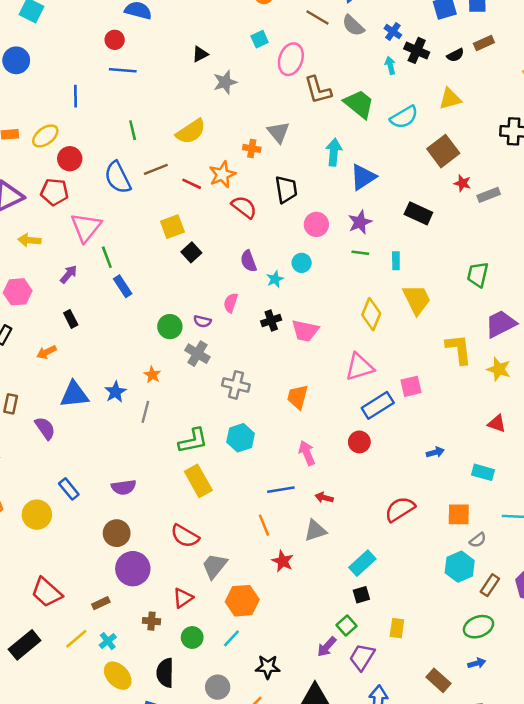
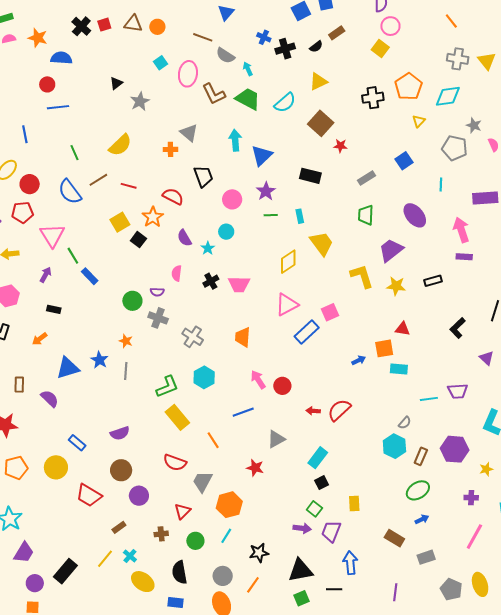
gray semicircle: (353, 25) -> (225, 56), moved
black cross: (417, 50) -> (285, 49), turned -30
cyan arrow: (390, 65) -> (248, 69), moved
orange star: (222, 174) -> (153, 217), moved
gray rectangle: (489, 195) -> (367, 178), moved
yellow diamond: (371, 314) -> (288, 262), turned 45
black rectangle: (71, 319) -> (54, 309), turned -40
gray cross: (236, 385) -> (193, 337), turned 30
red circle: (359, 442) -> (282, 386), moved
red arrow: (324, 498) -> (313, 411), moved
orange square: (459, 514) -> (384, 348), moved
orange line: (264, 525) -> (213, 440), moved
purple circle: (133, 569) -> (139, 496), size x0.7
red trapezoid: (47, 592) -> (89, 495), moved
purple arrow: (327, 647) -> (302, 528), turned -114

